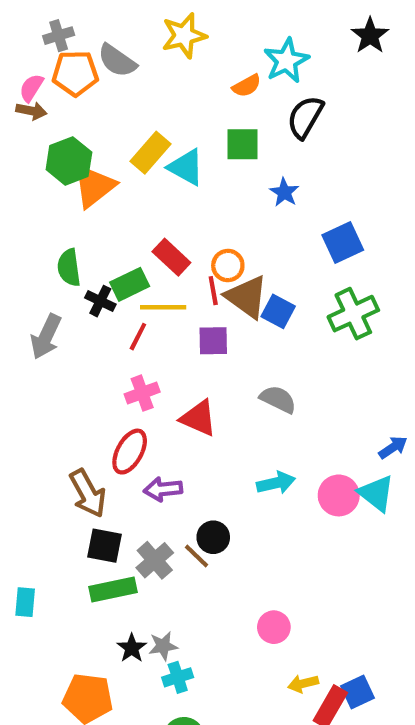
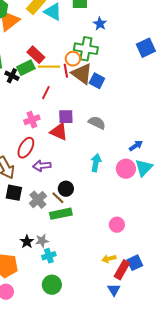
blue square: (343, 243) -> (146, 48), moved
red rectangle: (171, 257) -> (36, 55), moved
yellow line: (163, 307) -> (49, 67), moved
green cross: (353, 314) -> (86, 49), moved, turned 35
red line: (138, 337) -> (46, 93), moved
purple square: (213, 341) -> (66, 117), moved
blue arrow: (393, 447) -> (136, 146), moved
cyan arrow: (276, 483) -> (96, 163), turned -66
cyan triangle: (376, 493) -> (144, 168), turned 36
green rectangle: (113, 590) -> (61, 214), moved
pink circle: (274, 627) -> (117, 225), moved

